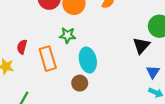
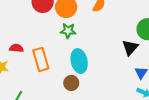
green star: (67, 35) -> (68, 31), moved
red semicircle: (22, 47) -> (16, 48), turned 80

